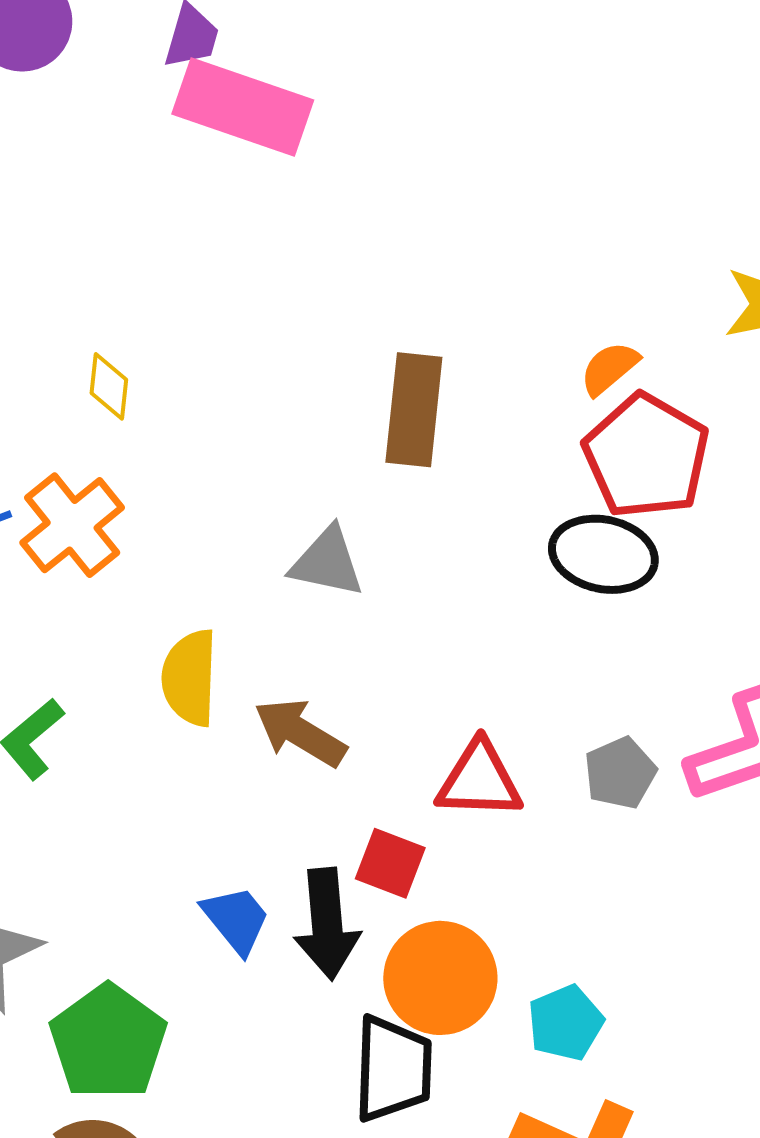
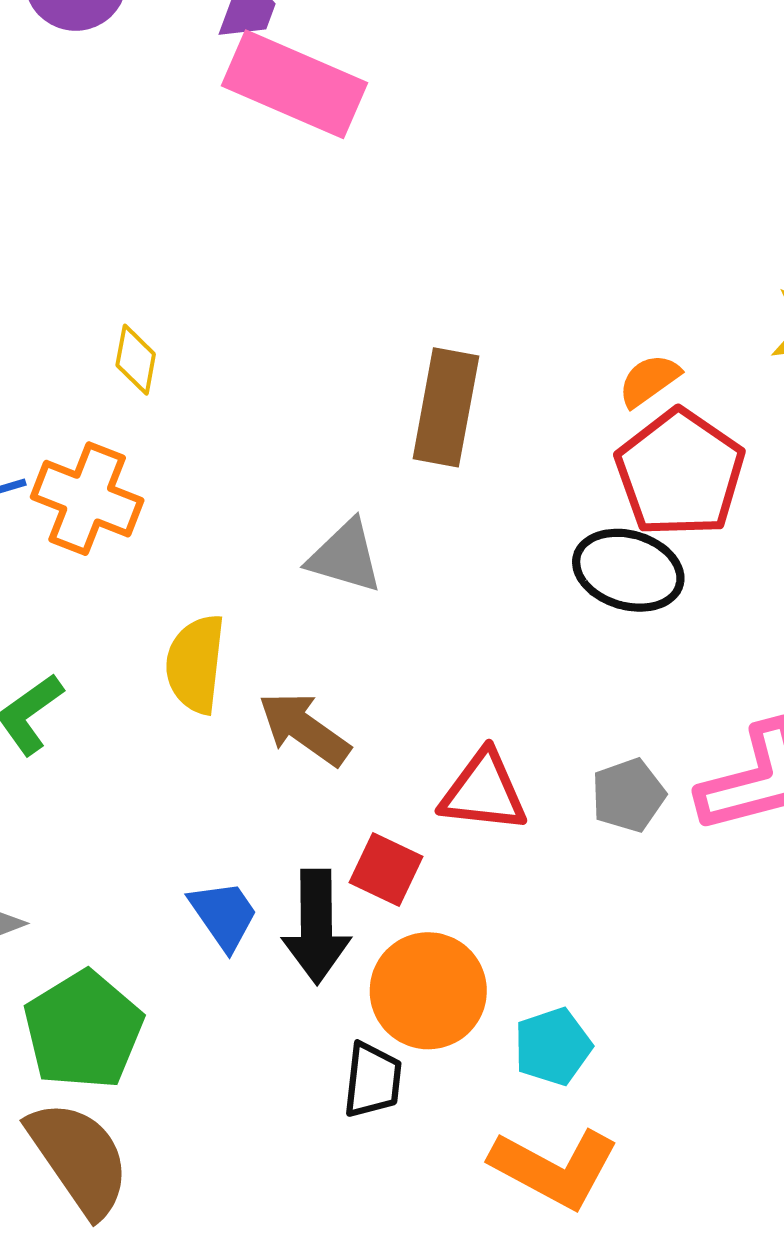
orange cross: (72, 525) -> (87, 499), turned -34
black trapezoid: (393, 1069) -> (373, 1080), size x0.7

